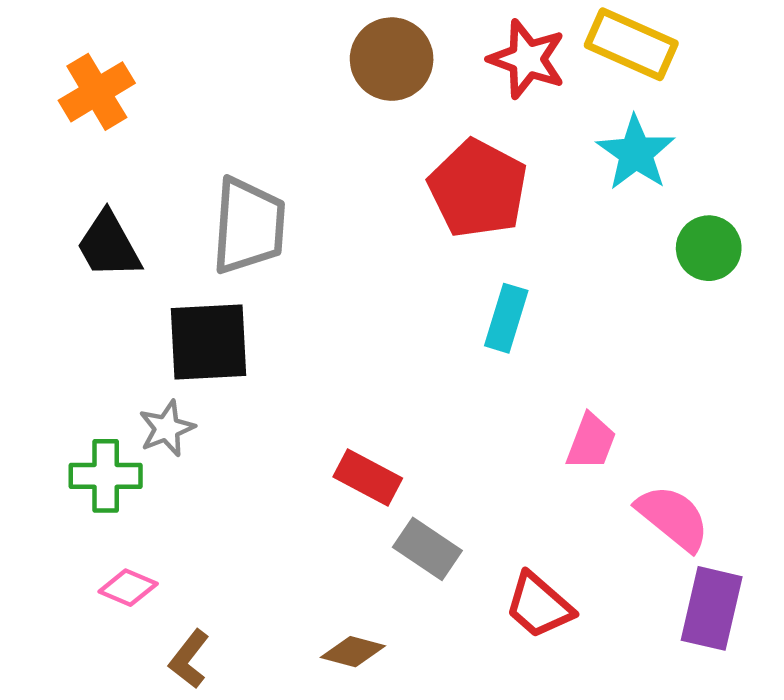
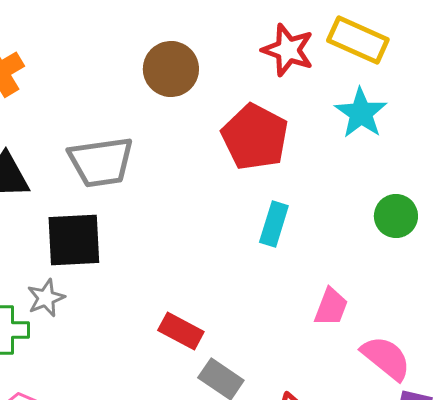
brown circle: (392, 59) -> (171, 69), moved
gray trapezoid: (249, 226) -> (101, 162), turned 78
green circle: (709, 248) -> (396, 216), moved

